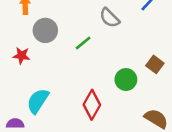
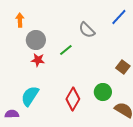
red star: (21, 56) -> (38, 60), moved
green circle: (126, 80) -> (103, 92), moved

